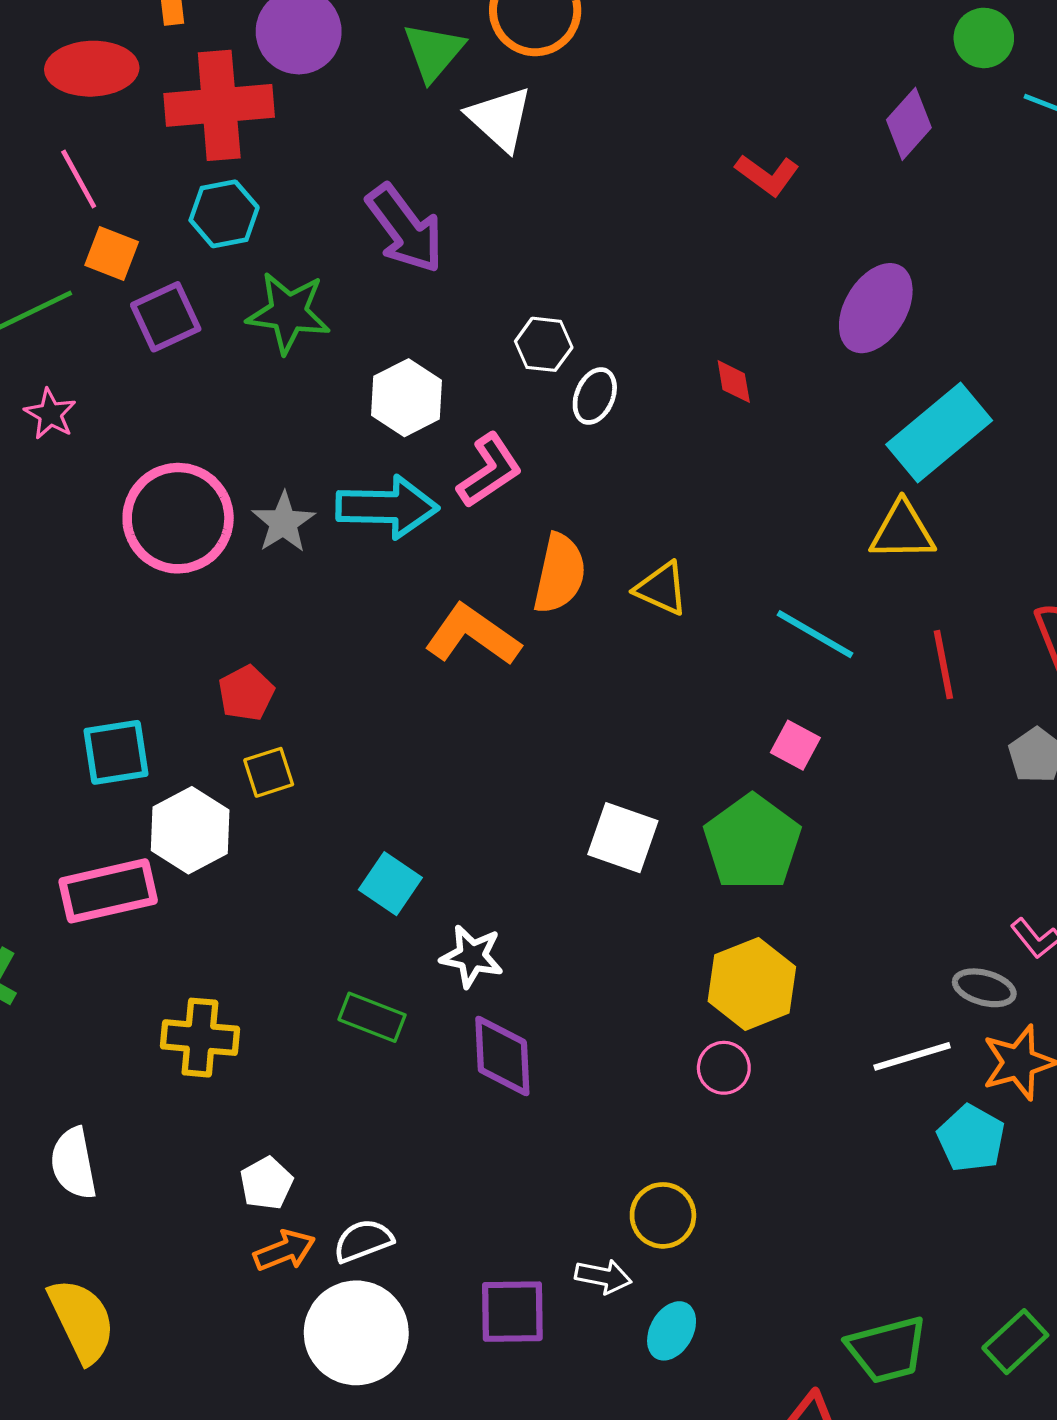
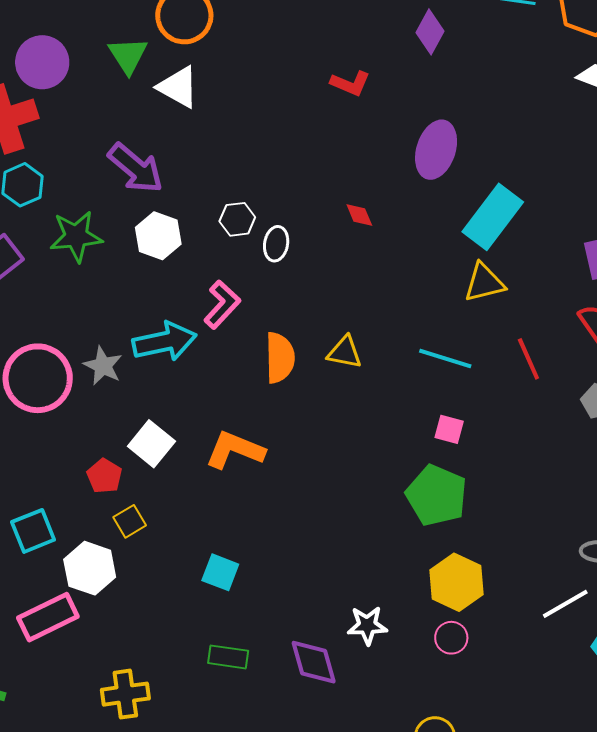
white hexagon: (406, 398) -> (158, 236), moved
orange L-shape: (473, 635) -> (235, 450), moved
white square: (623, 838) -> (151, 444), moved, turned 33
white star: (472, 956) -> (367, 625), moved

